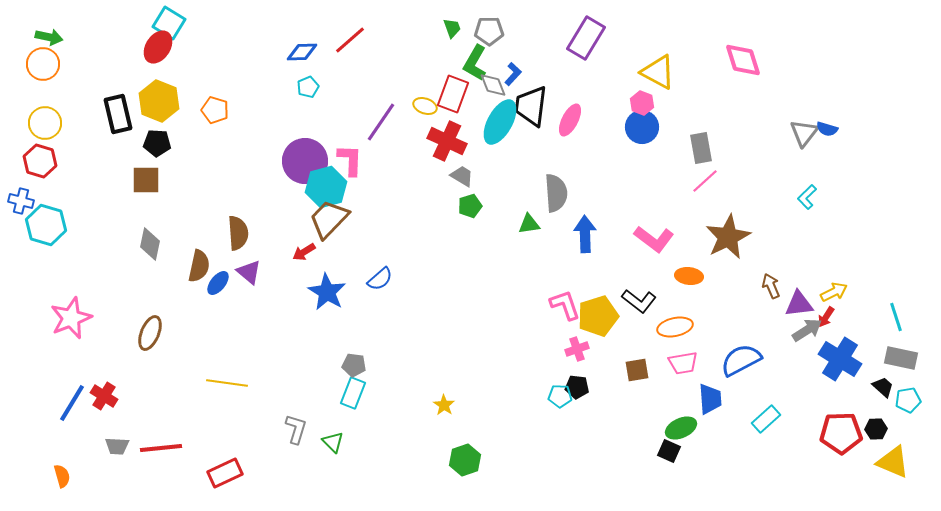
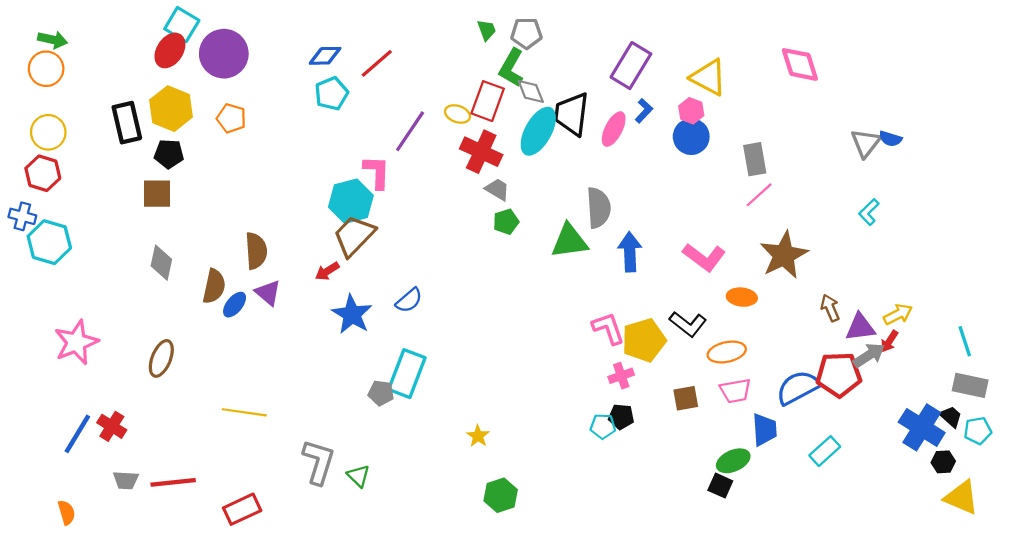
purple rectangle: (586, 38) -> (631, 66), moved
red line: (350, 40) -> (377, 63), moved
blue L-shape: (513, 74) -> (644, 111), moved
cyan pentagon: (308, 87) -> (331, 94), size x1.4
purple circle: (305, 161) -> (224, 54), moved
green triangle: (529, 224) -> (570, 241), size x1.6
blue cross: (840, 359) -> (922, 427), moved
cyan rectangle: (353, 393) -> (407, 374), moved, size x1.4
gray L-shape: (296, 429) -> (319, 462), size x1.4
red pentagon: (841, 433) -> (839, 375), moved

